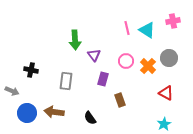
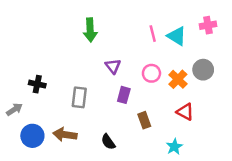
green arrow: (75, 40) -> (90, 30), moved
gray arrow: (12, 91) -> (14, 109), turned -56
red triangle: (166, 93) -> (185, 112), moved
cyan star: (164, 124) -> (174, 147), moved

